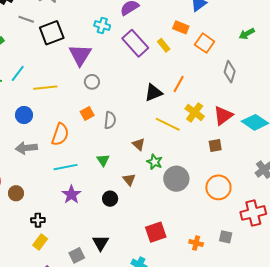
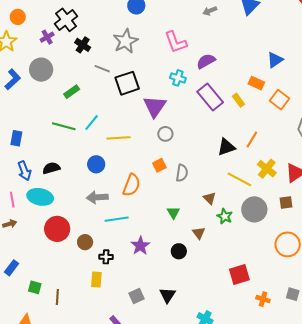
cyan line: (66, 167) -> (117, 219), moved
gray circle: (176, 179) -> (254, 209), moved
black cross: (38, 220) -> (106, 257), moved
red square: (156, 232) -> (239, 275), moved
yellow rectangle: (40, 242) -> (96, 280), moved, turned -35
gray square: (77, 255) -> (137, 296), moved

